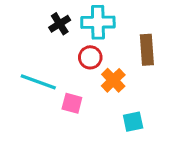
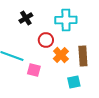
cyan cross: (98, 22) -> (66, 20), moved
brown rectangle: (147, 50) -> (83, 56), moved

